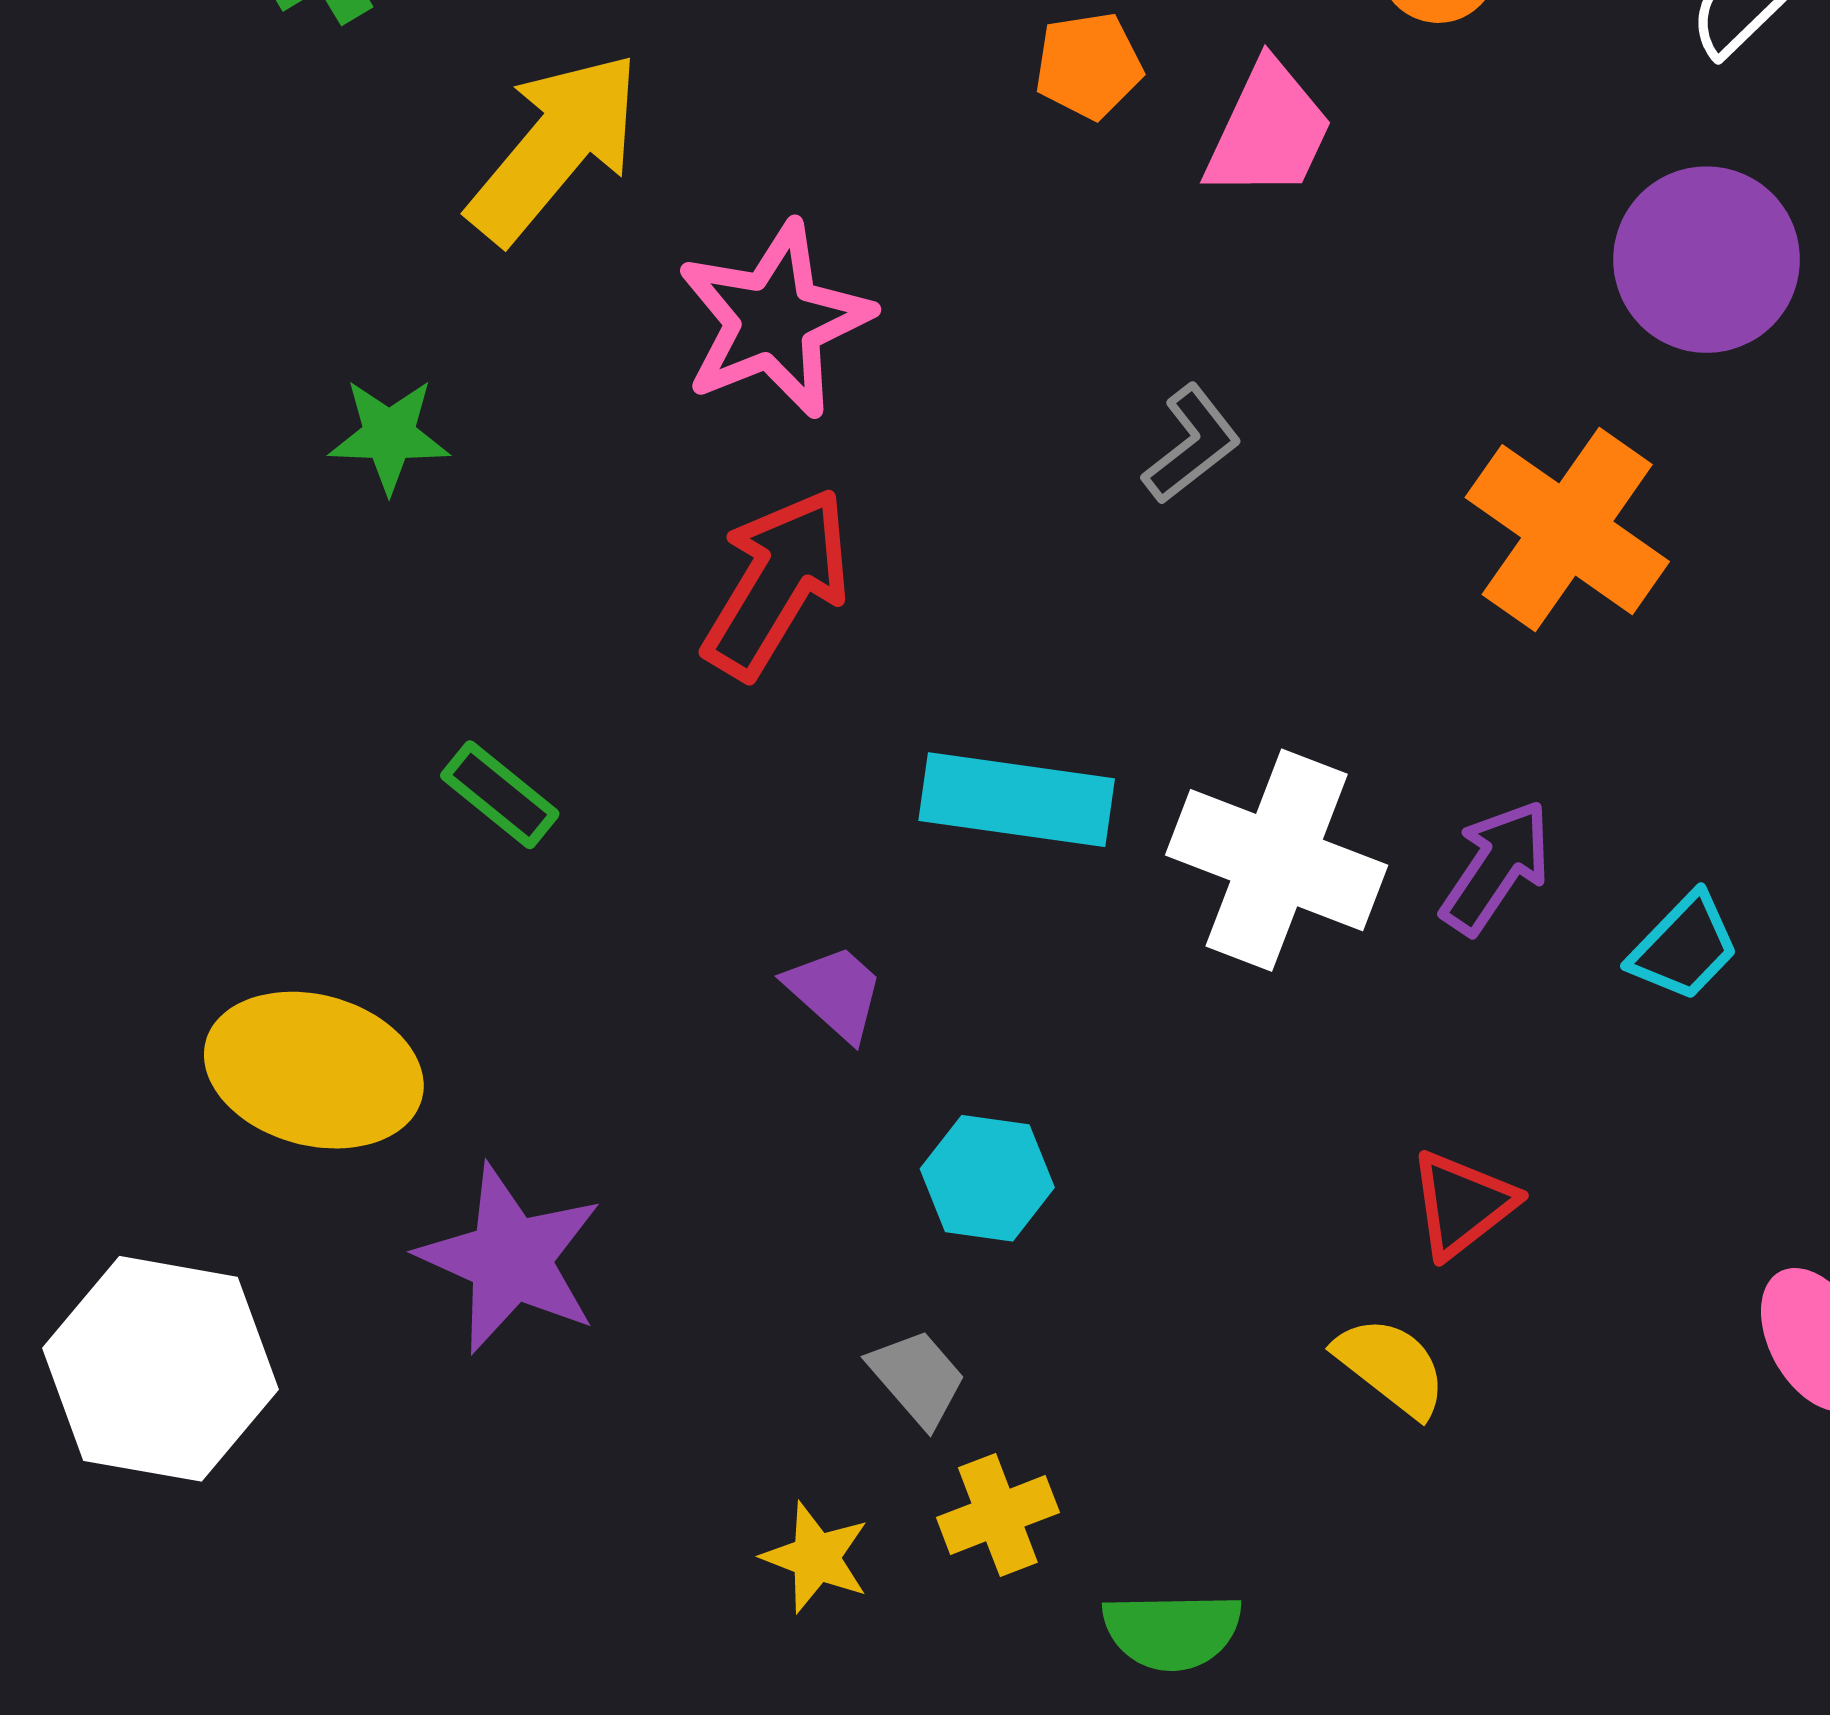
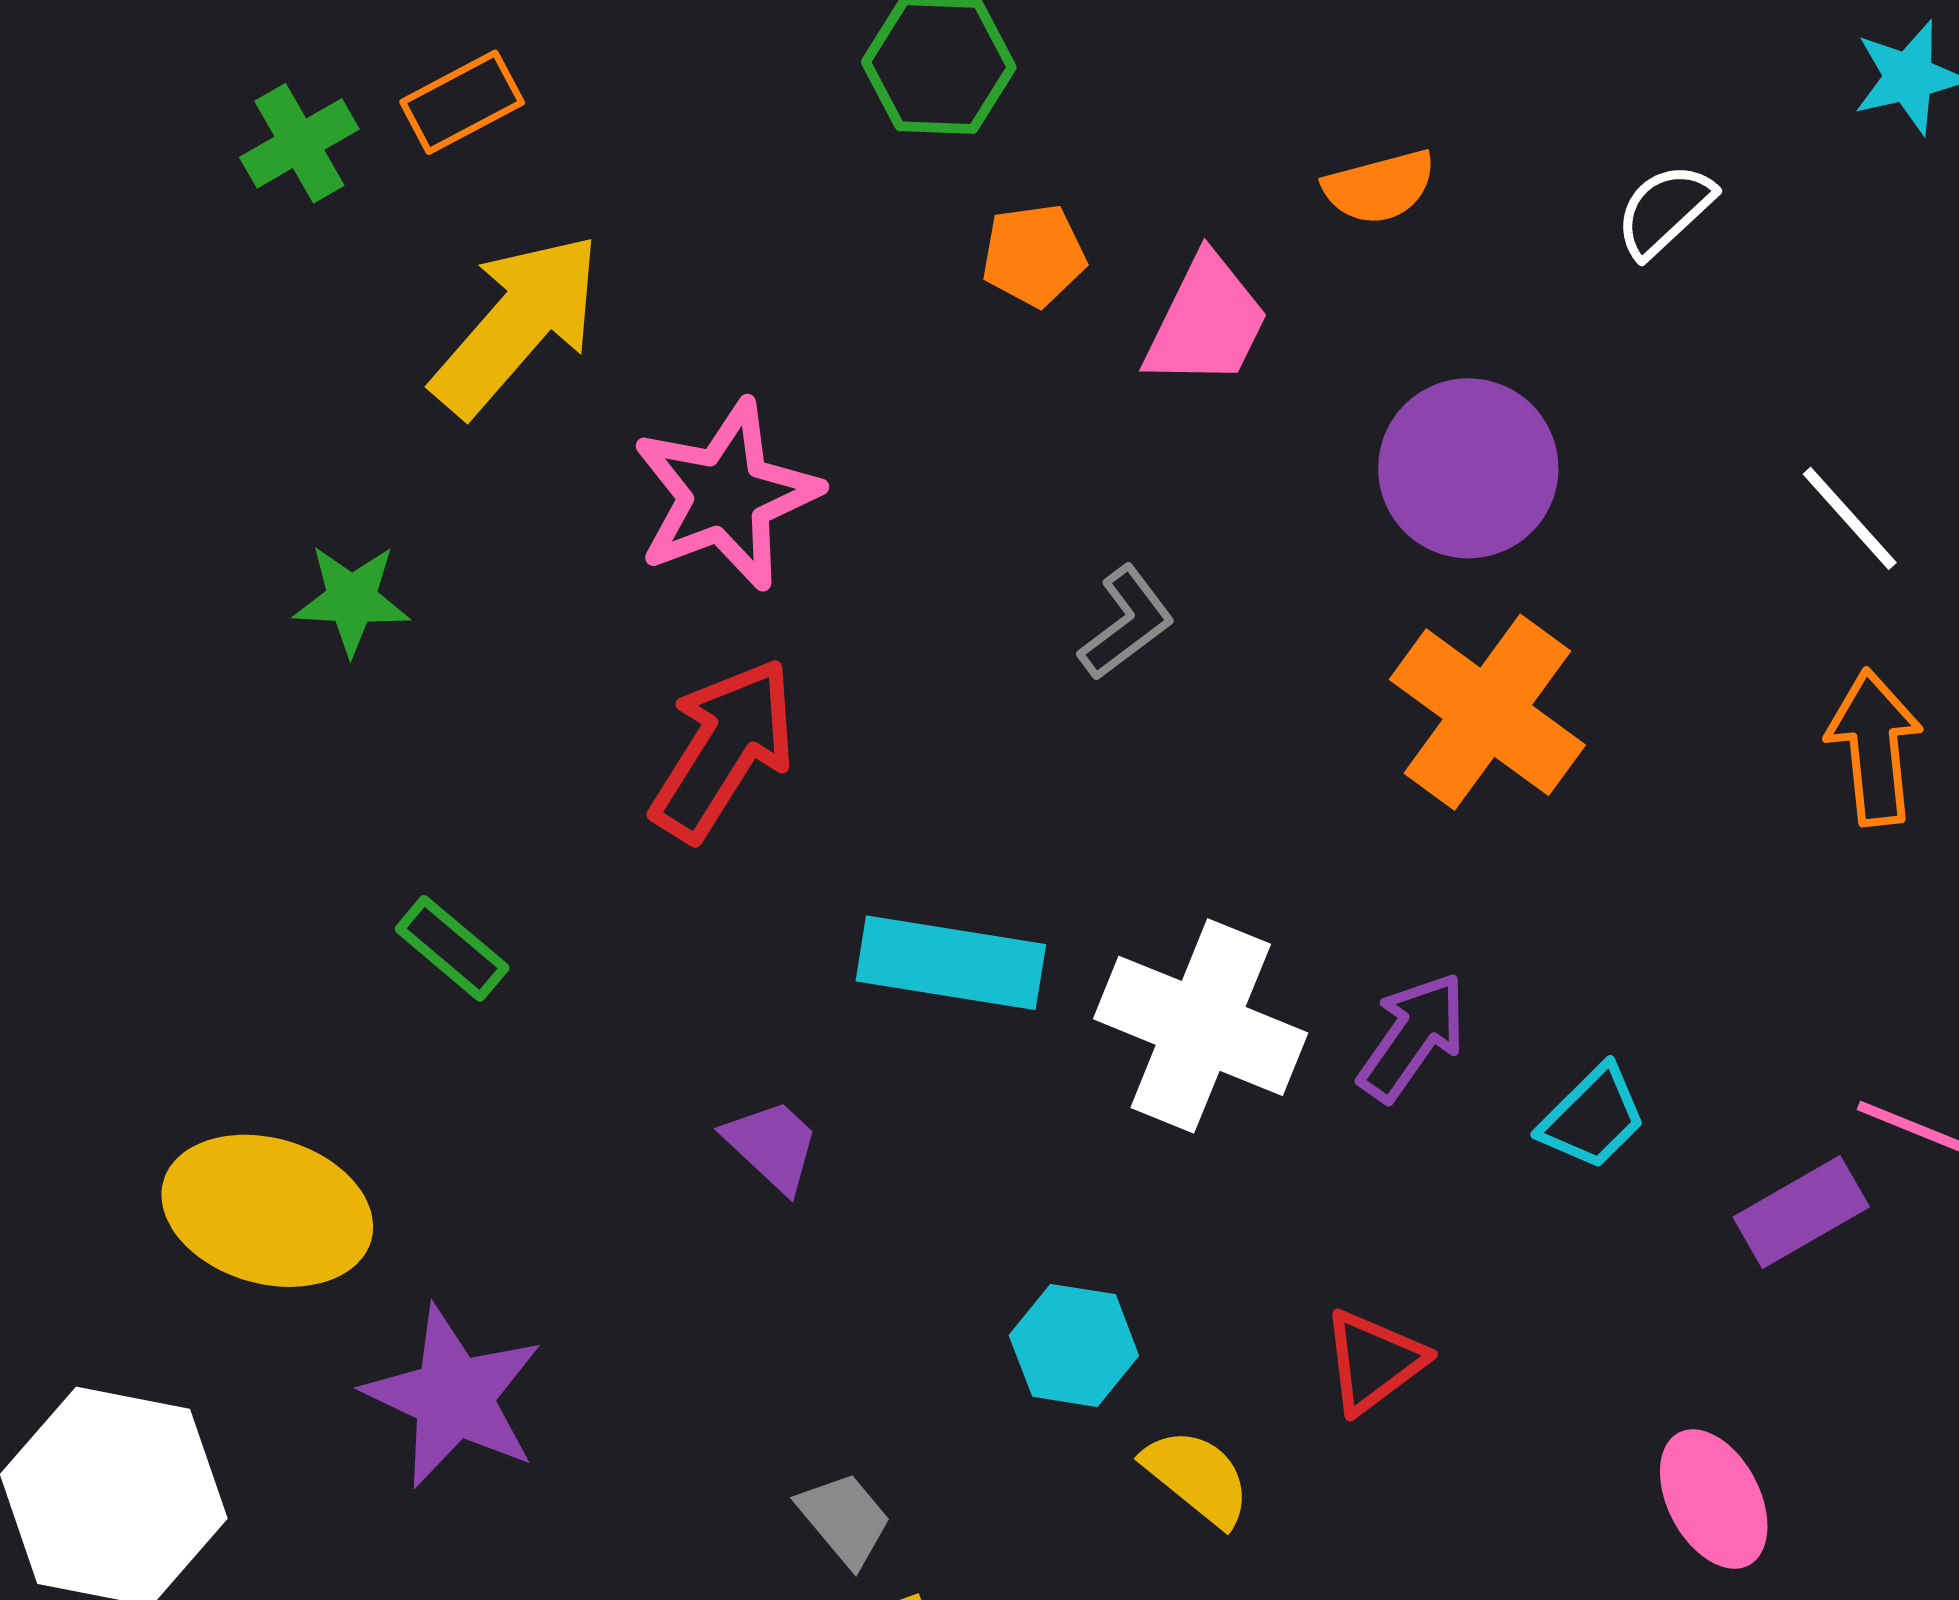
purple circle: (1707, 260) -> (1468, 468), moved
cyan hexagon: (987, 1178) -> (1074, 1345), moved
yellow semicircle: (1391, 1366) -> (1197, 1477), moved

